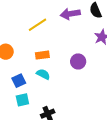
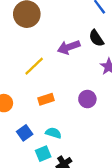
cyan semicircle: (43, 74) -> (53, 133), moved
cyan square: (22, 100) -> (43, 154), moved

